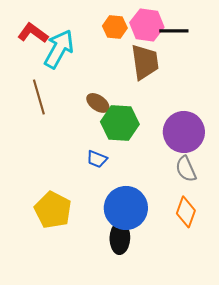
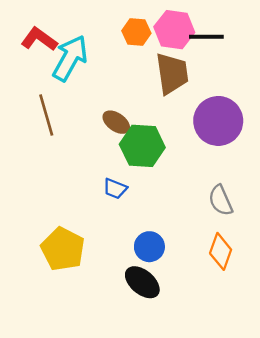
purple circle: (184, 132) -> (218, 121), moved
blue circle: (126, 208) -> (149, 247), size x0.6
black ellipse: (120, 238) -> (142, 282), turned -52

